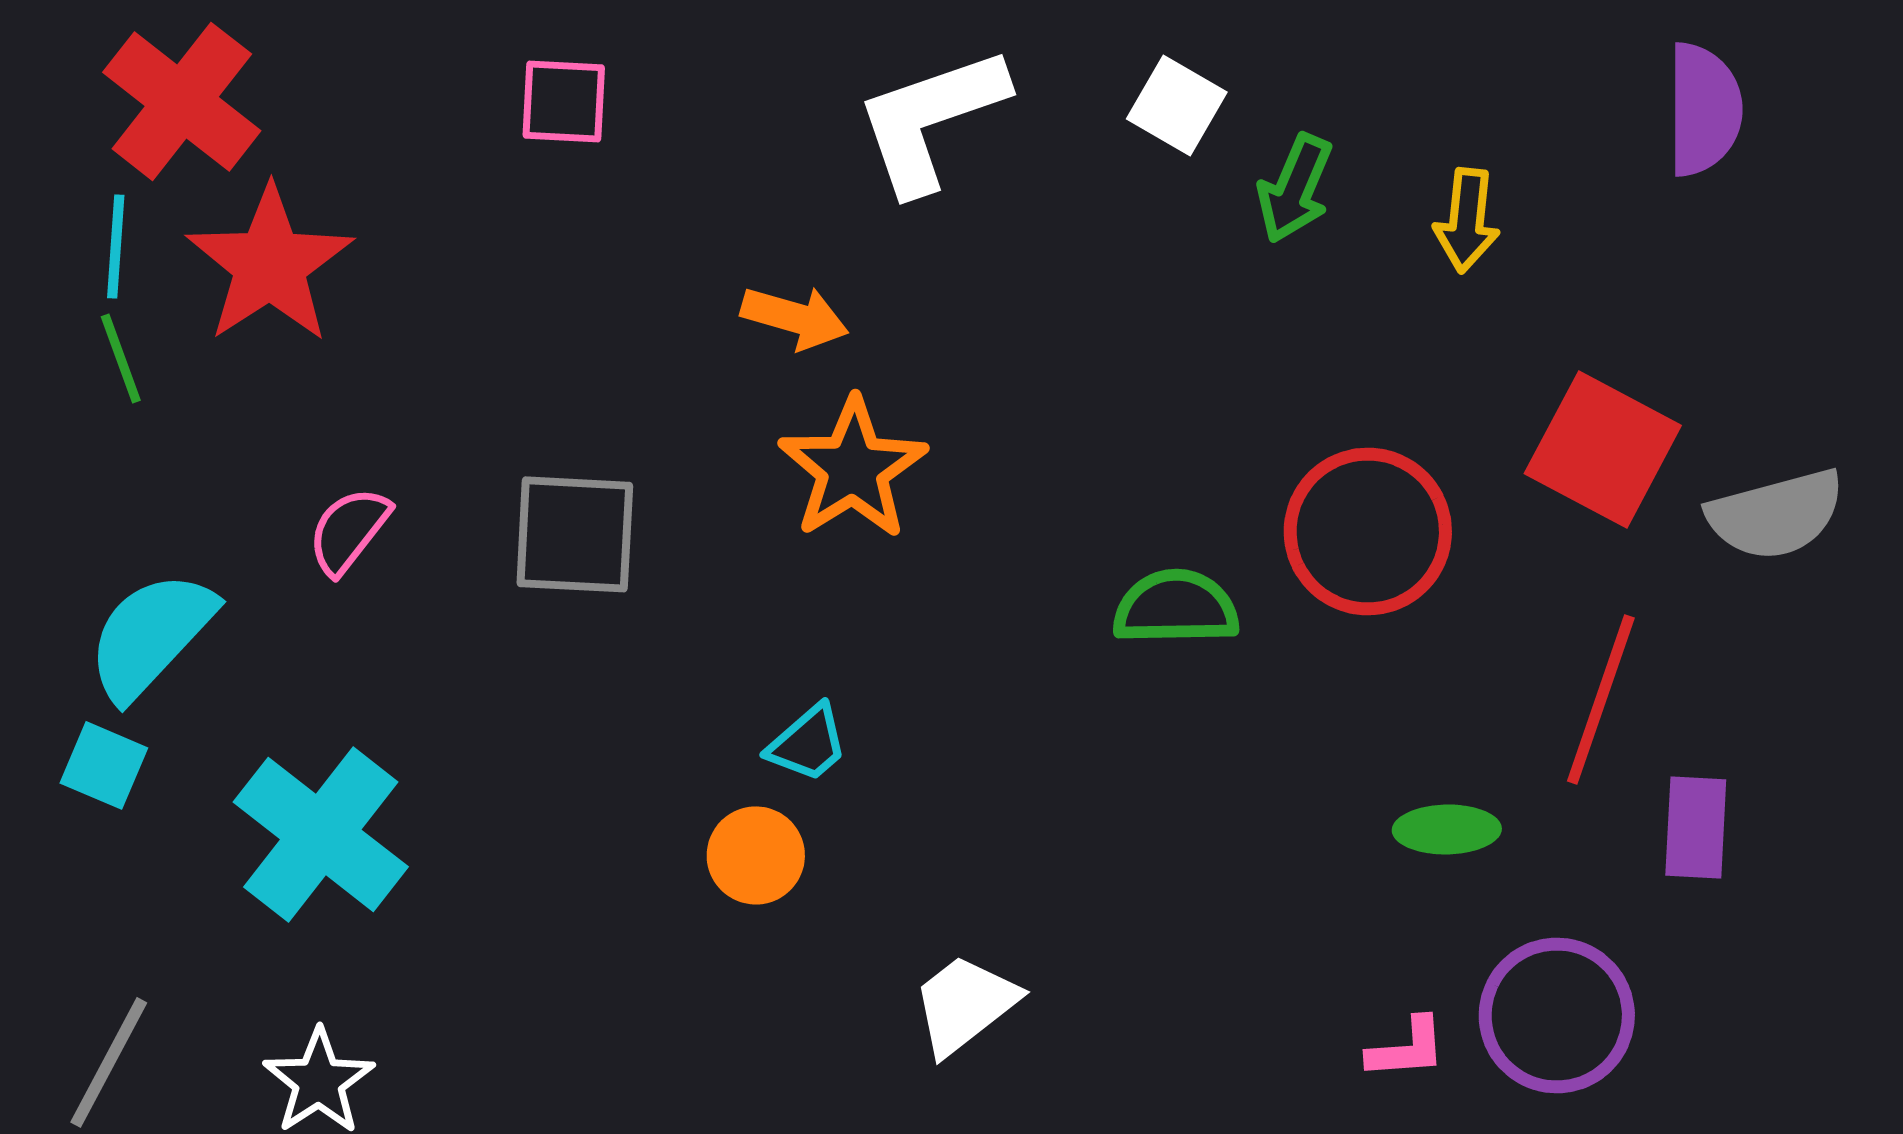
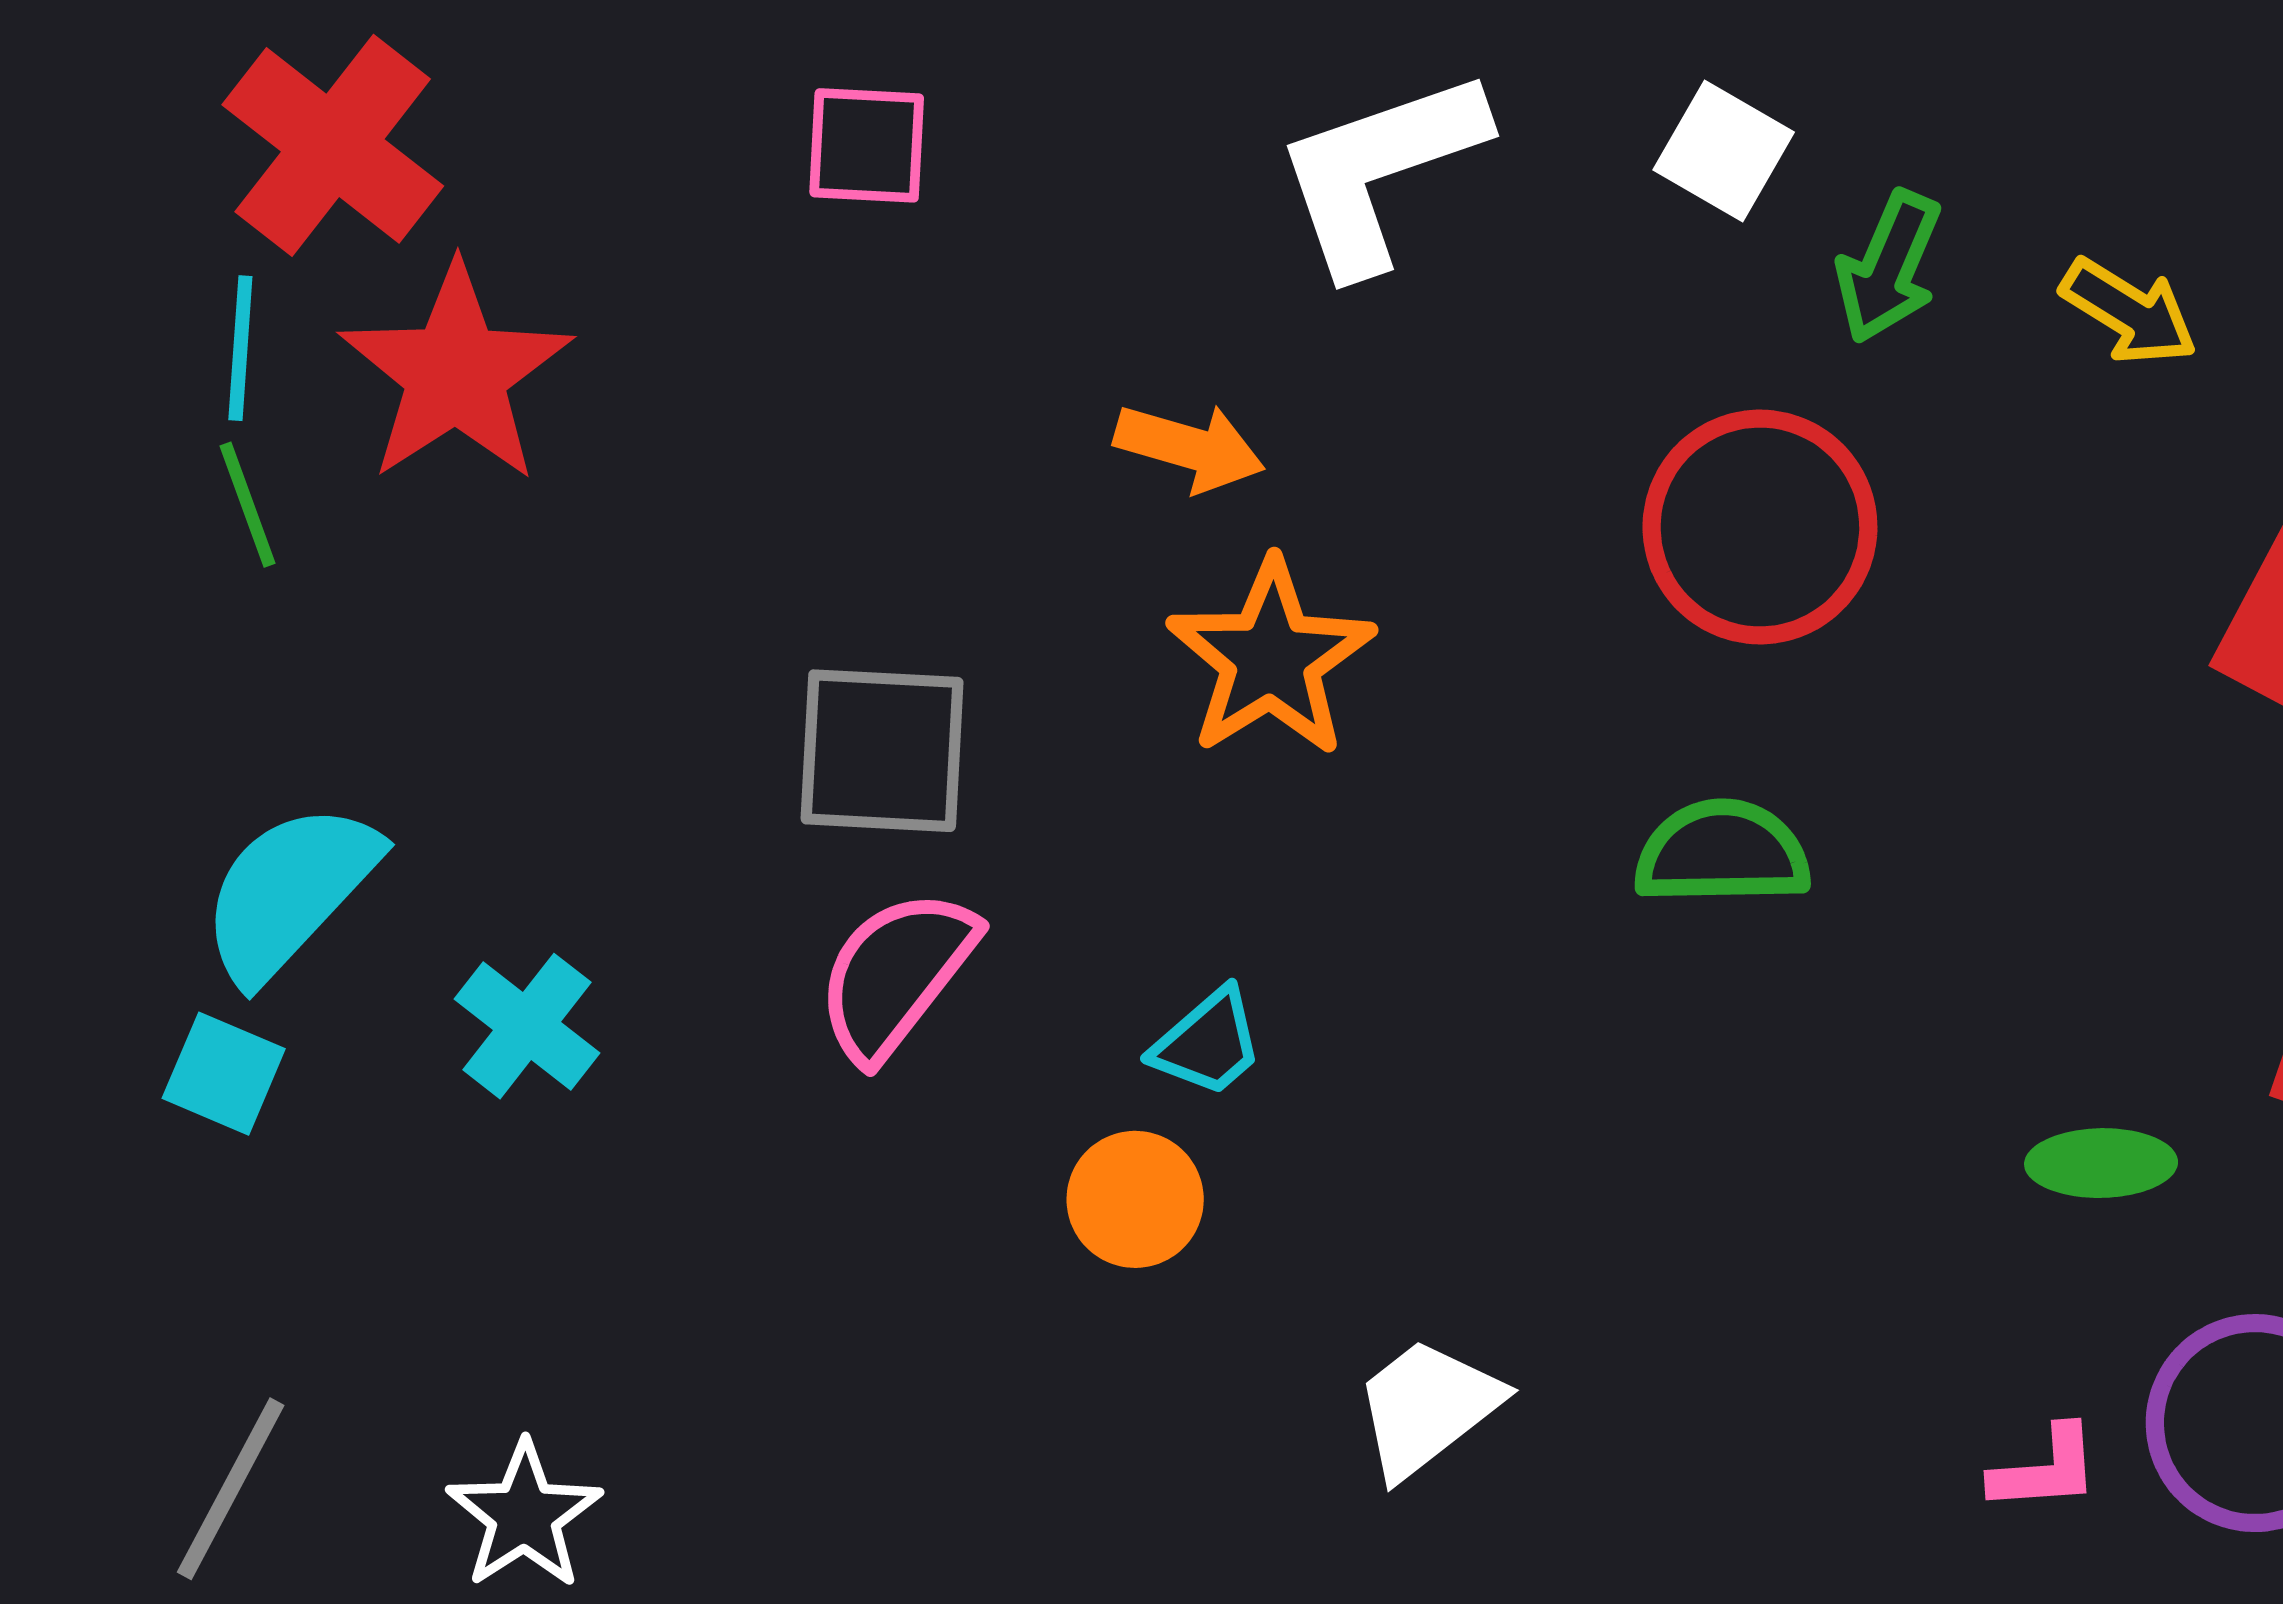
yellow arrow: (1467, 220) -> (2129, 312), turned -64
pink semicircle: (349, 530) -> (896, 974), moved, size x1.4
red circle: (1368, 531) -> (1760, 527), moved
cyan cross: (321, 834) -> (527, 1026), moved, size x0.6

